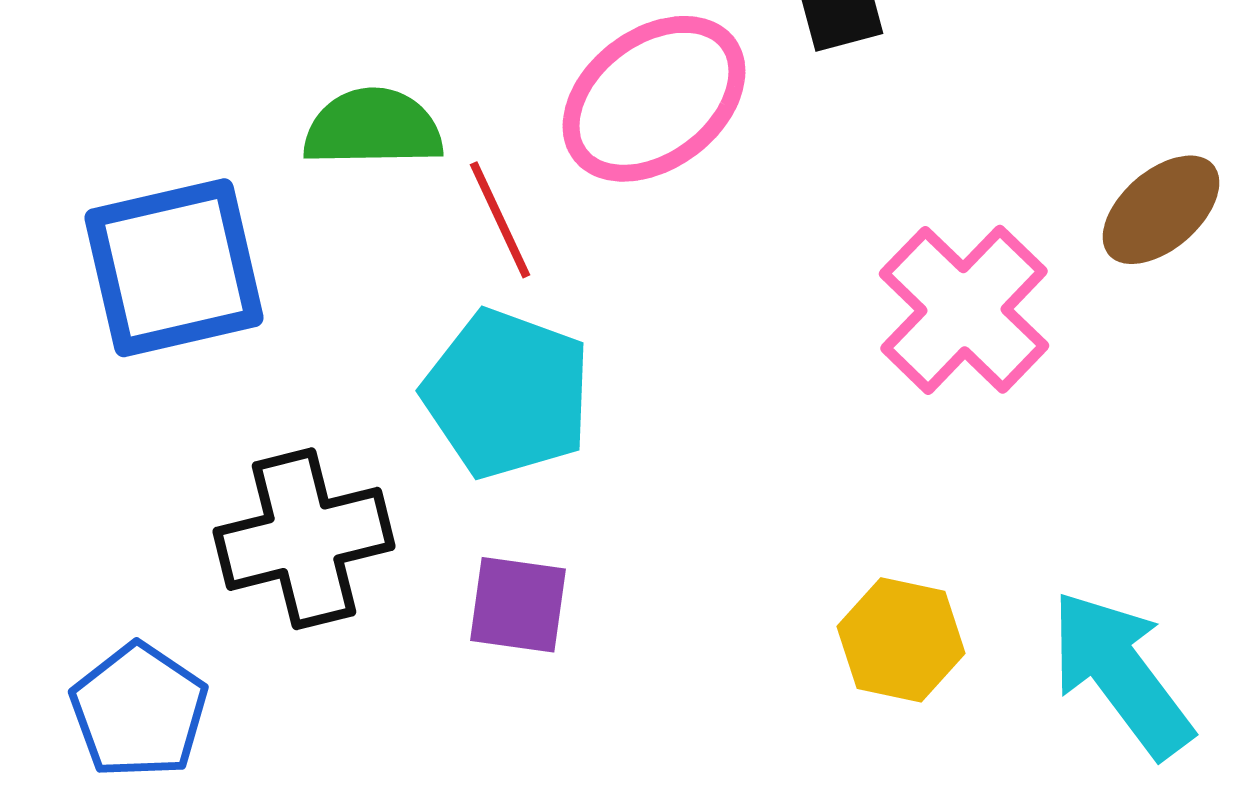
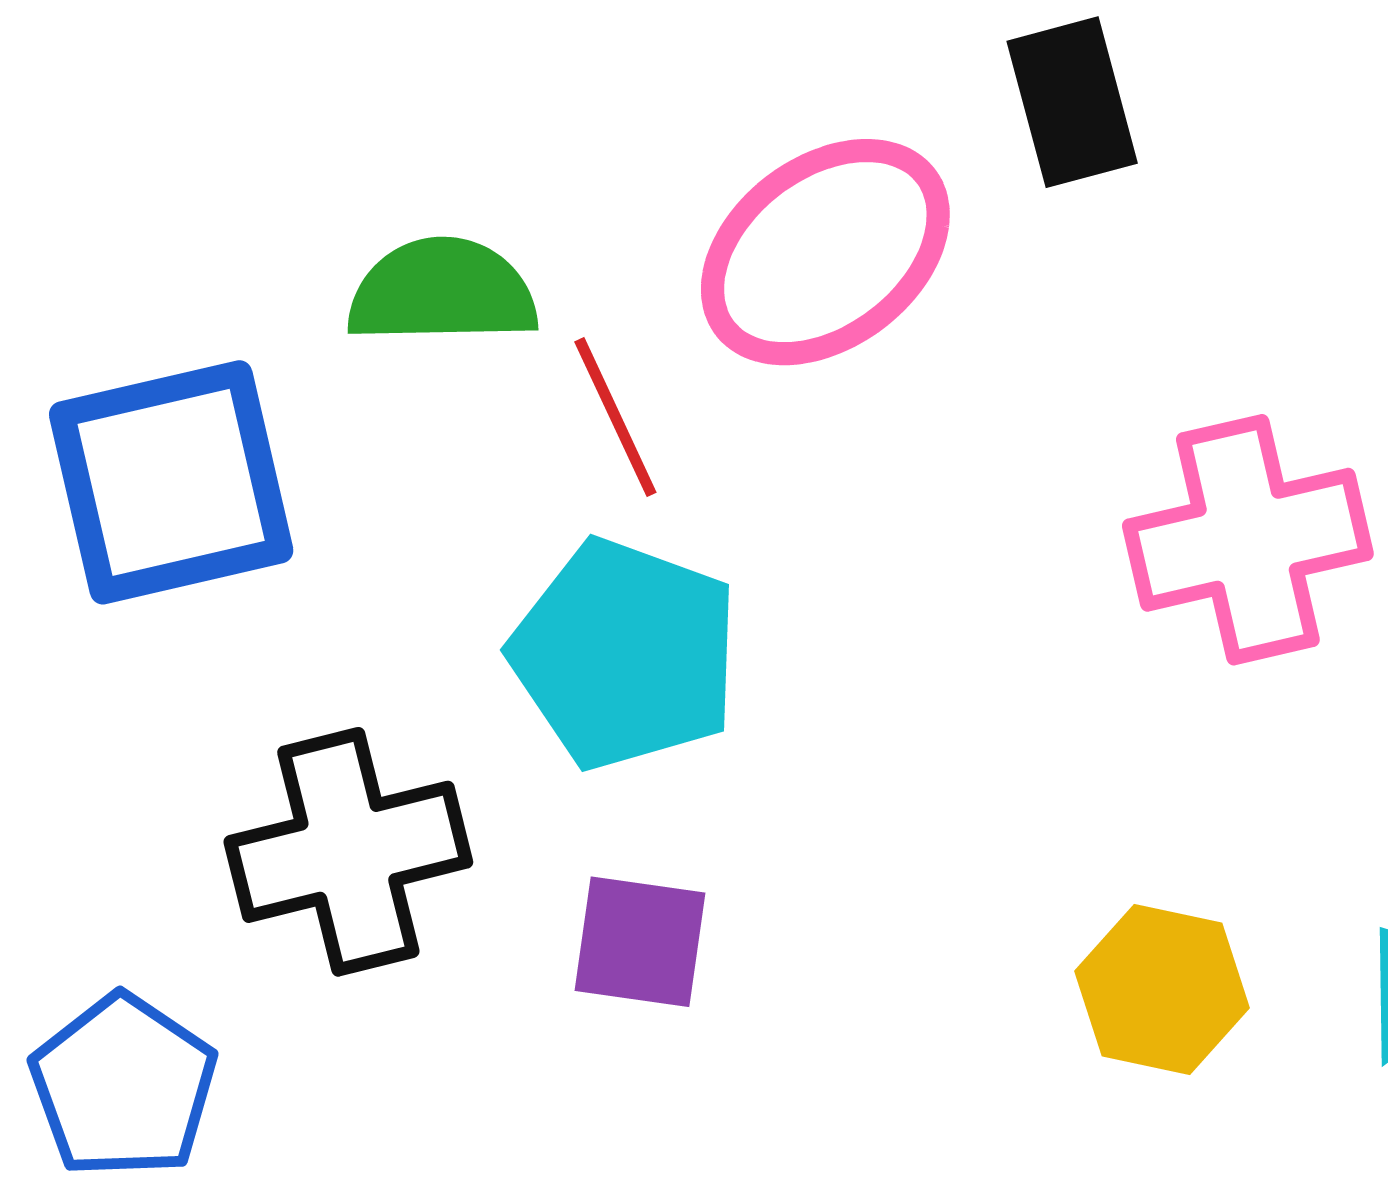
pink cross: (964, 310) -> (1248, 540), turned 33

